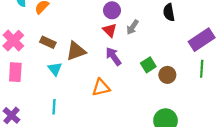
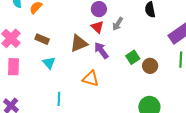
brown triangle: (76, 51) -> (79, 43), moved
orange triangle: (101, 87) -> (91, 79), turned 30
cyan line: (54, 107) -> (59, 99), moved

